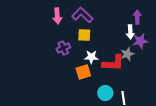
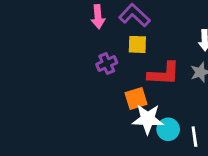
white star: (91, 57) -> (148, 119), moved, size x1.5
red L-shape: (113, 63) -> (164, 74), moved

